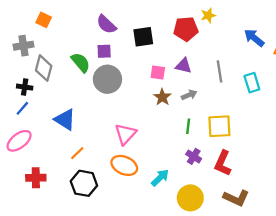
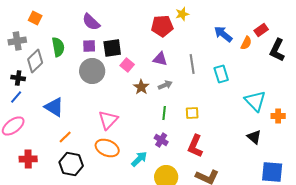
black square: (143, 37) -> (112, 48), moved
green semicircle: (81, 62) -> (58, 47), moved, turned 30
gray diamond: (44, 68) -> (35, 61), turned 30
pink square: (158, 73) -> (127, 65), moved, turned 32
yellow square: (219, 126) -> (192, 113), size x0.6
purple cross: (194, 156) -> (161, 140), moved

